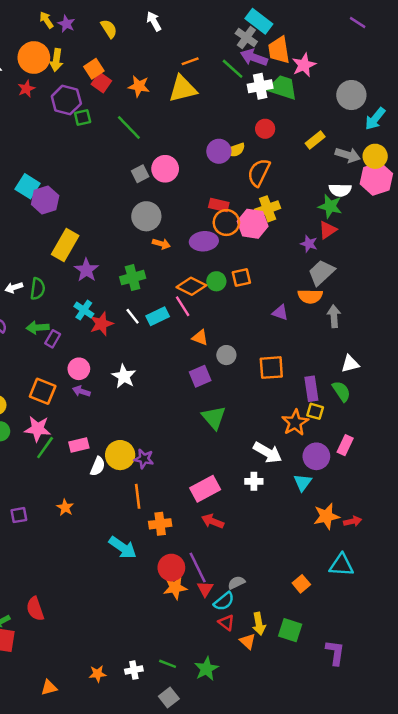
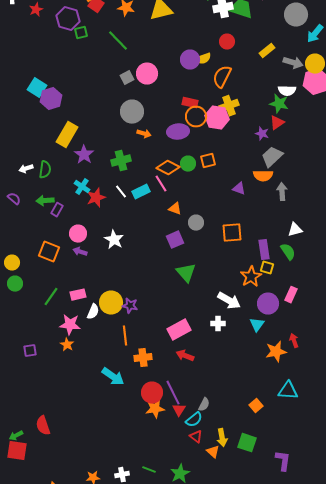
pink star: (38, 429) -> (70, 325), moved
red arrow: (353, 521) -> (294, 341), moved, turned -96
gray semicircle: (236, 583) -> (204, 405), turned 144

